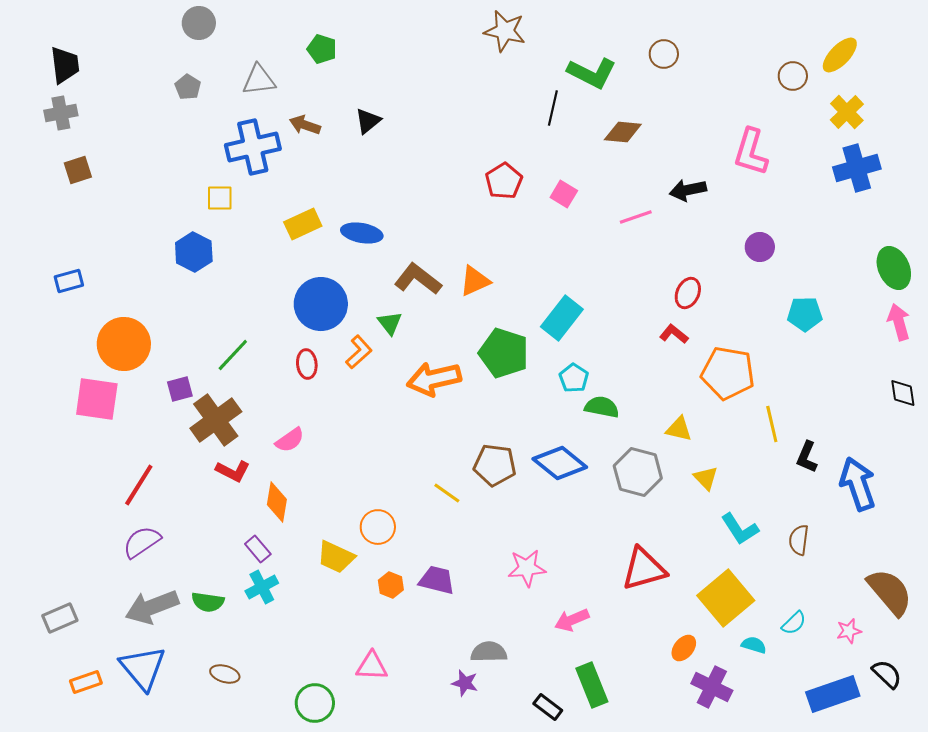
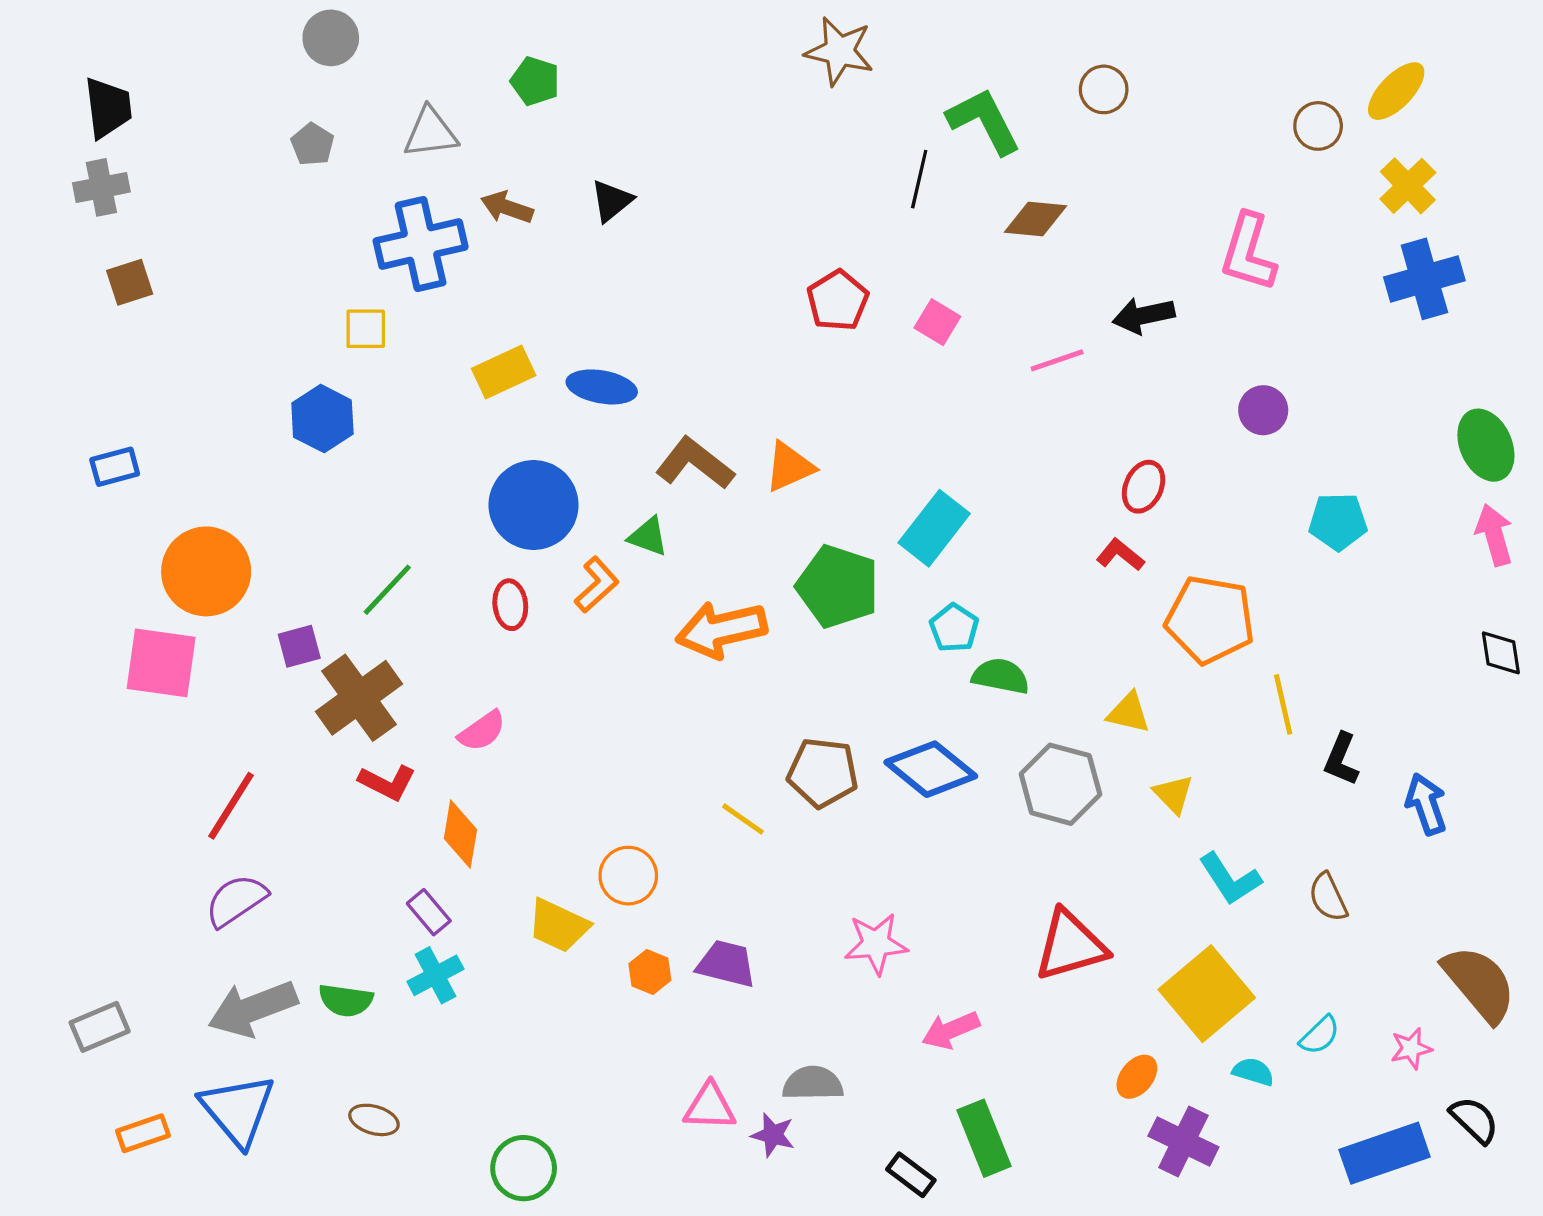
green L-shape: (592, 73) -> (984, 121), turned -144
green triangle: (390, 323) -> (648, 537), turned -32
blue arrow: (858, 484) -> (1426, 804), size x0.7
brown semicircle: (799, 540) -> (1328, 897), turned -32
pink triangle: (372, 666) -> (710, 1107), moved

